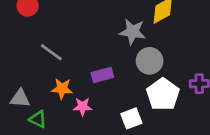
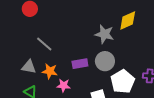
gray circle: (150, 61) -> (105, 61), moved
gray triangle: (20, 98) -> (29, 67), moved

